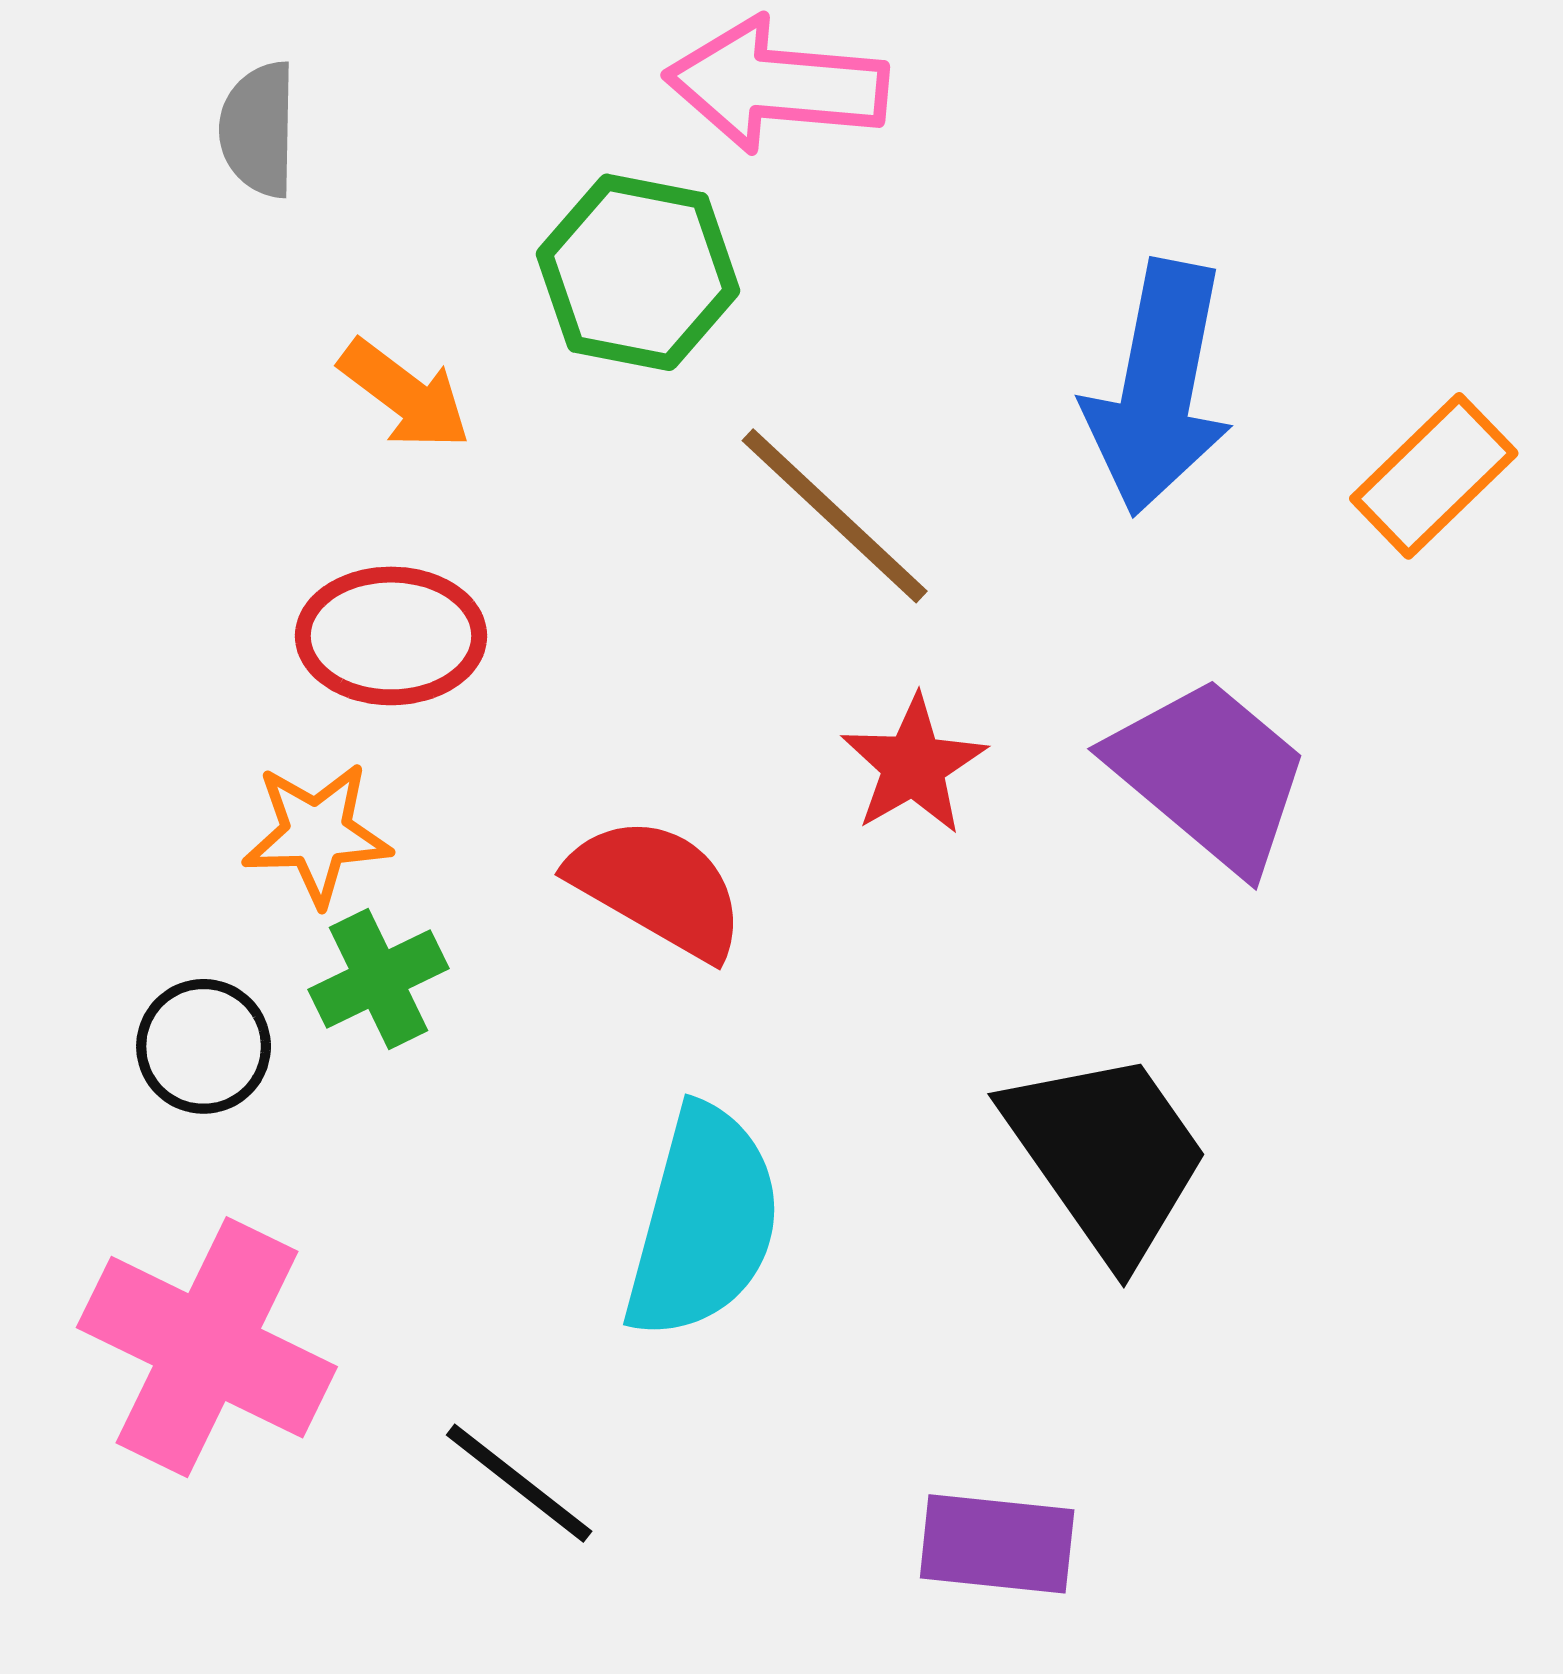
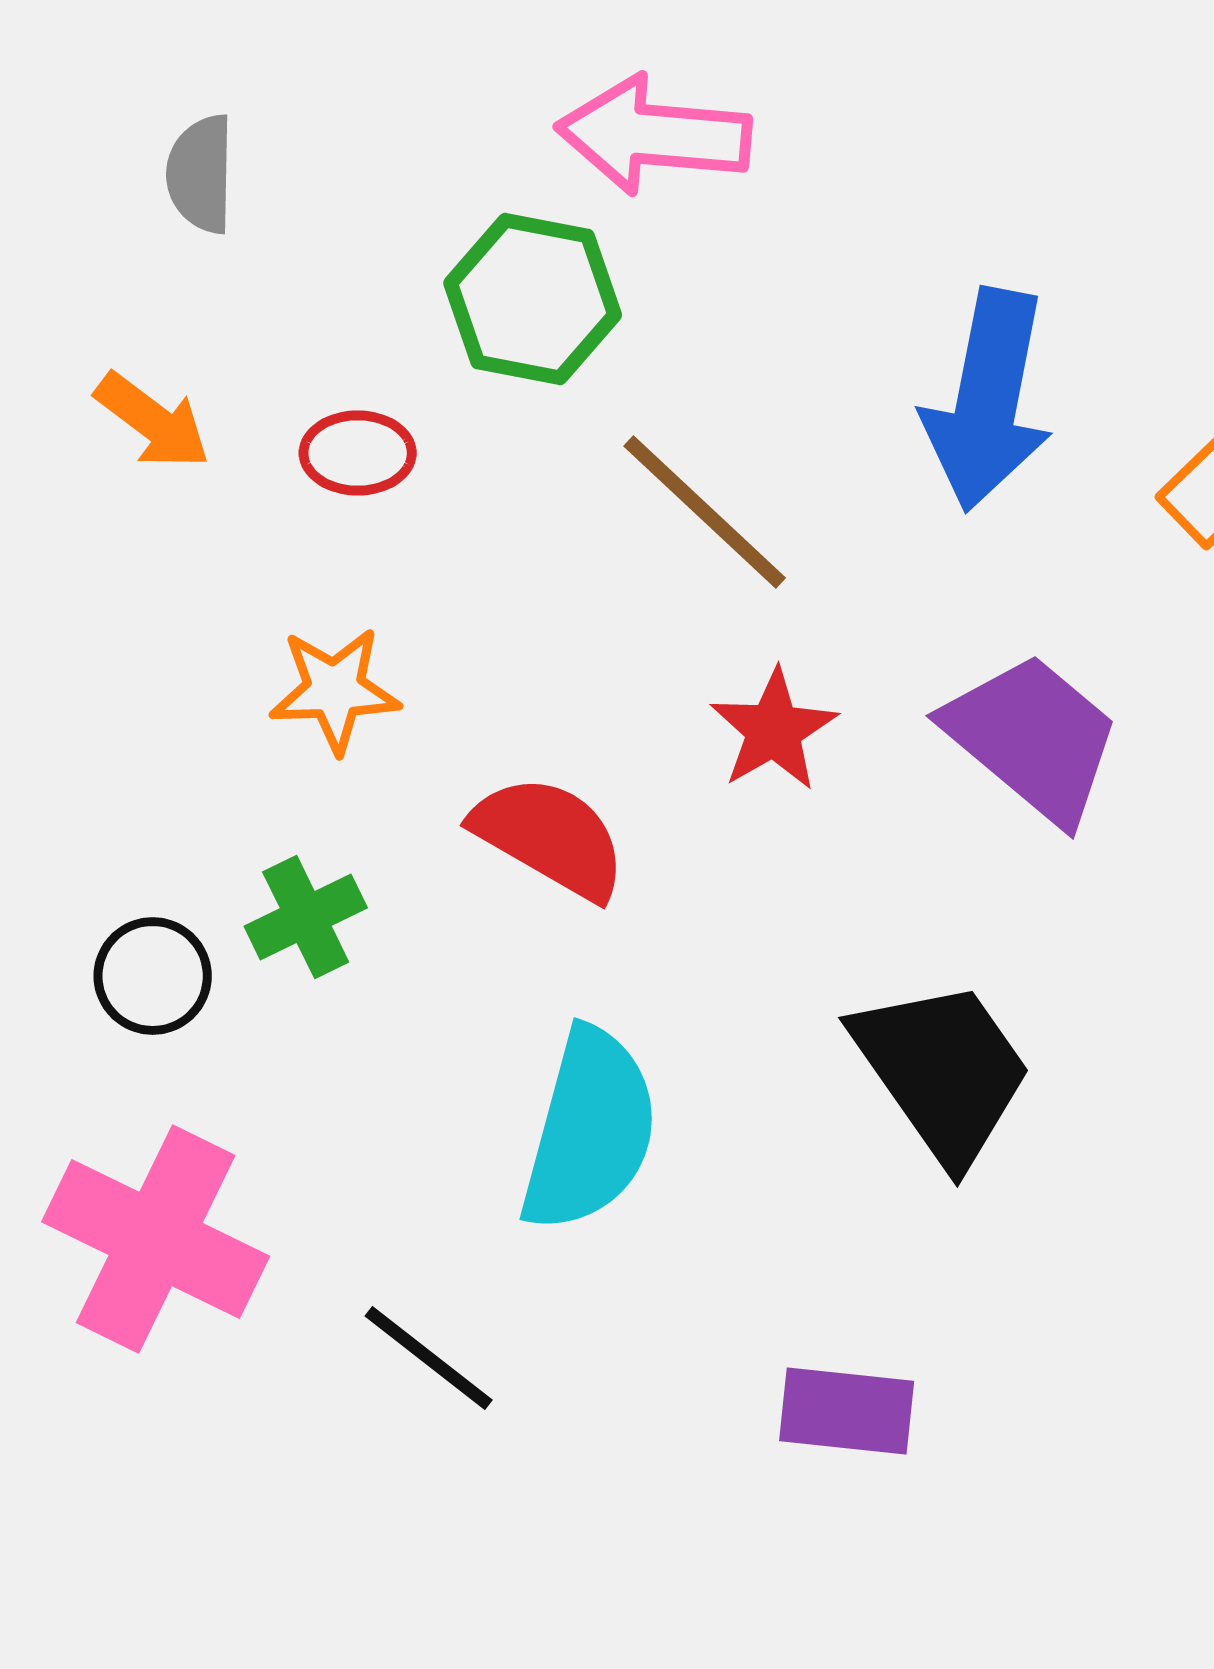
orange arrow: (405, 395) -> (153, 421), moved
red ellipse: (391, 636) -> (358, 453), moved, size x0.7
orange star: (317, 834) -> (335, 690), moved

